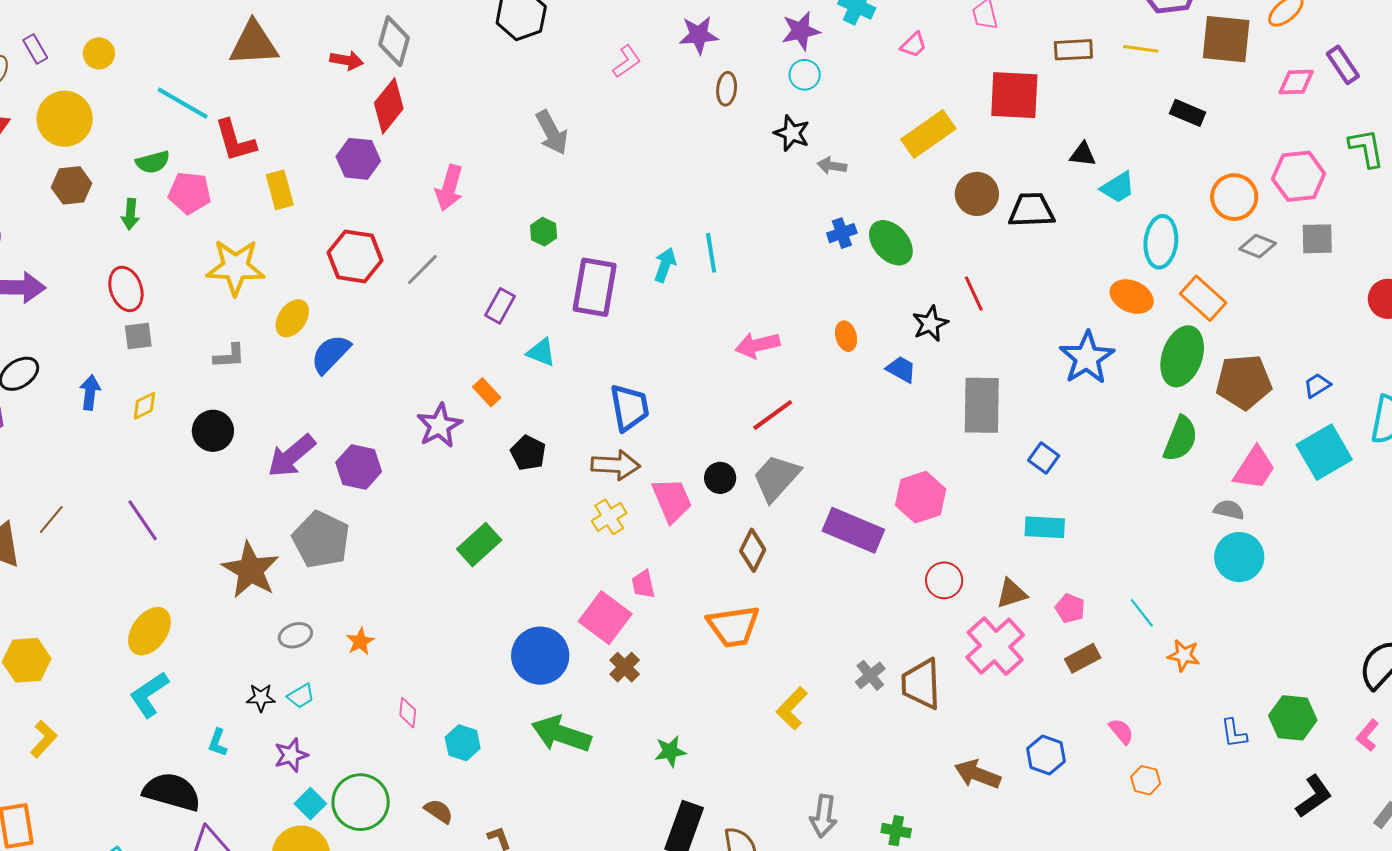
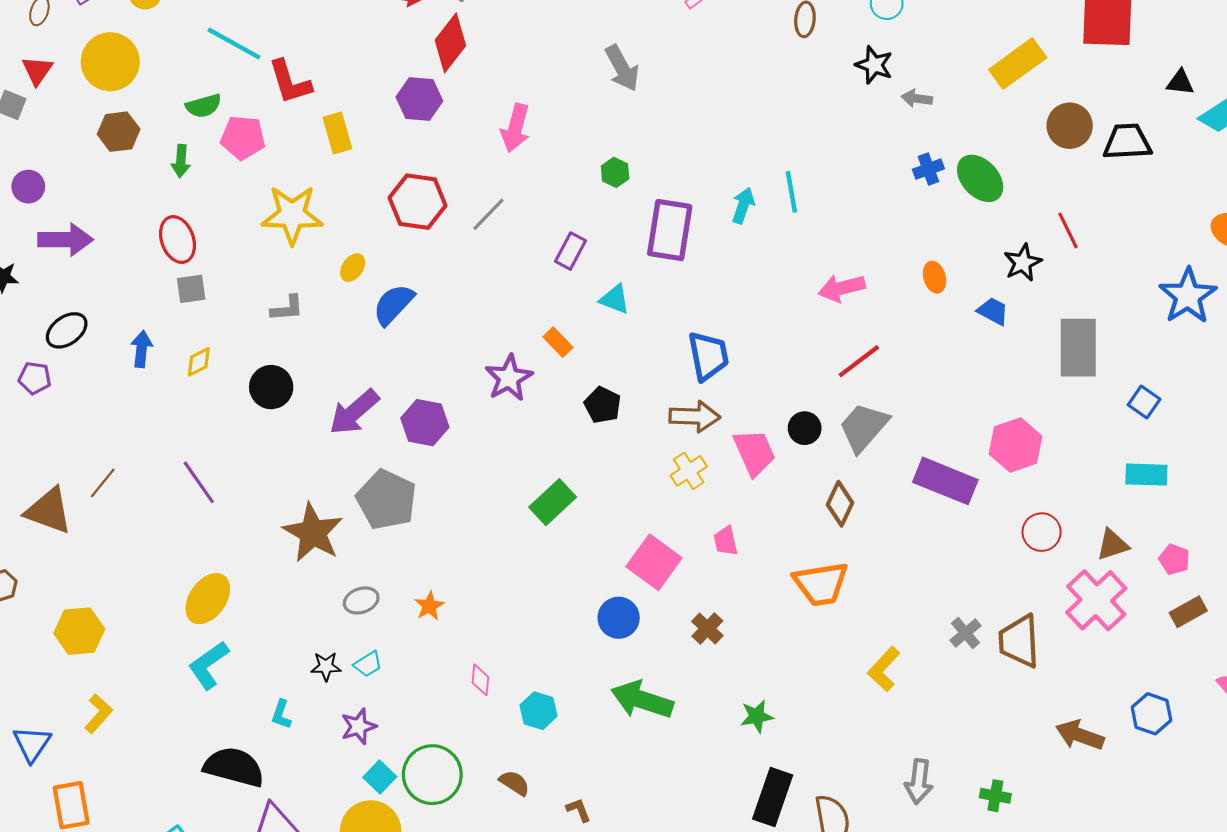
yellow ellipse: (292, 318) -> (353, 268), size x0.7
pink square: (605, 618) -> (654, 562), moved
blue circle: (540, 656) -> (619, 618), size x0.7

